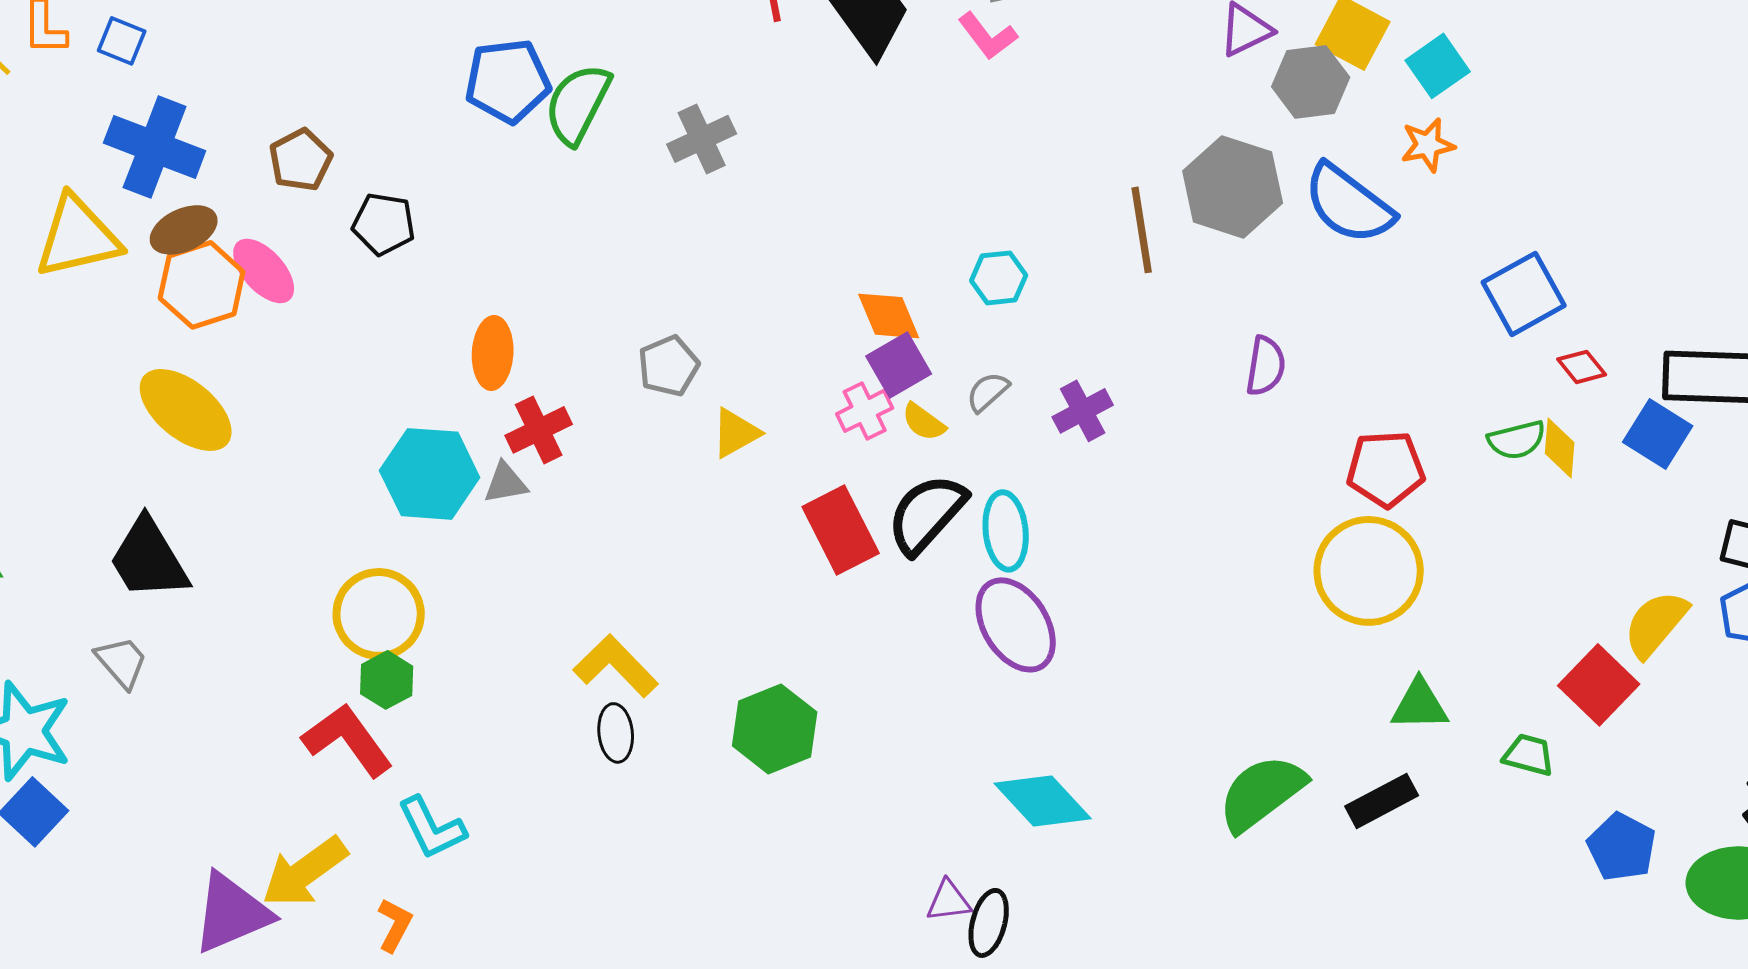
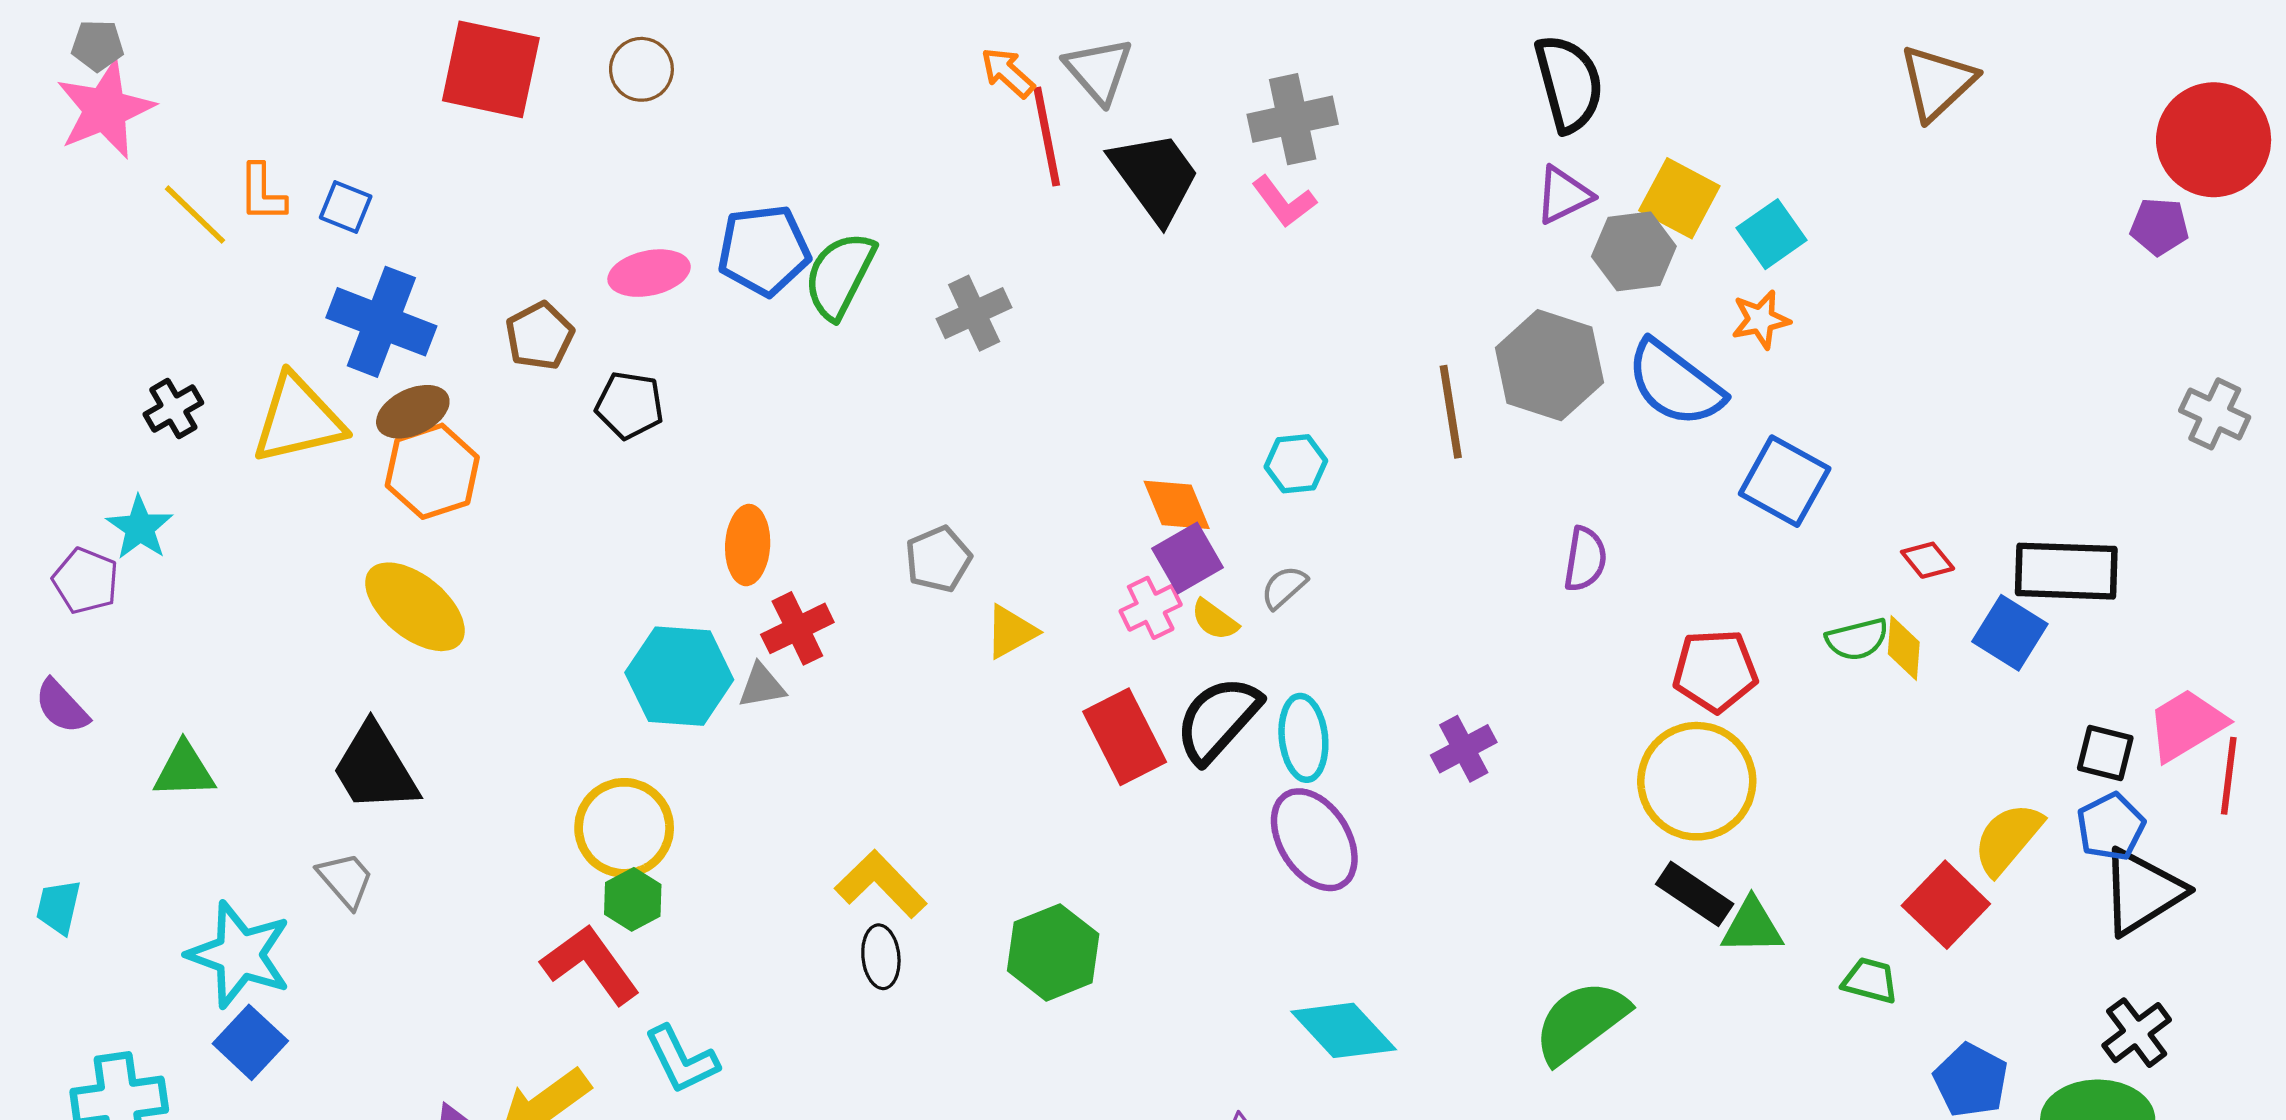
pink ellipse: (264, 271) -> (649, 273), moved, turned -60
blue square: (1524, 294) -> (1785, 481), moved, turned -32
purple cross: (1083, 411) -> (1464, 749), moved
black rectangle: (1382, 801) -> (1695, 894), moved, turned 62

